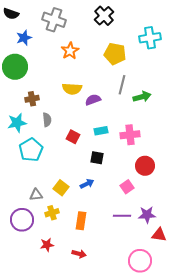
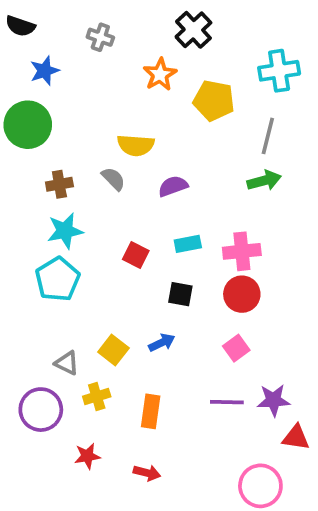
gray cross: (54, 20) -> (100, 37), size x0.6
orange star: (70, 51) -> (160, 74), moved
gray line: (122, 85) -> (268, 136), moved
yellow semicircle: (72, 89) -> (136, 145), moved
gray semicircle: (47, 120) -> (113, 179), moved, turned -40
cyan star: (17, 123) -> (65, 231), moved
red circle: (145, 166) -> (242, 294), moved
gray triangle: (36, 195) -> (67, 363), turned 32

